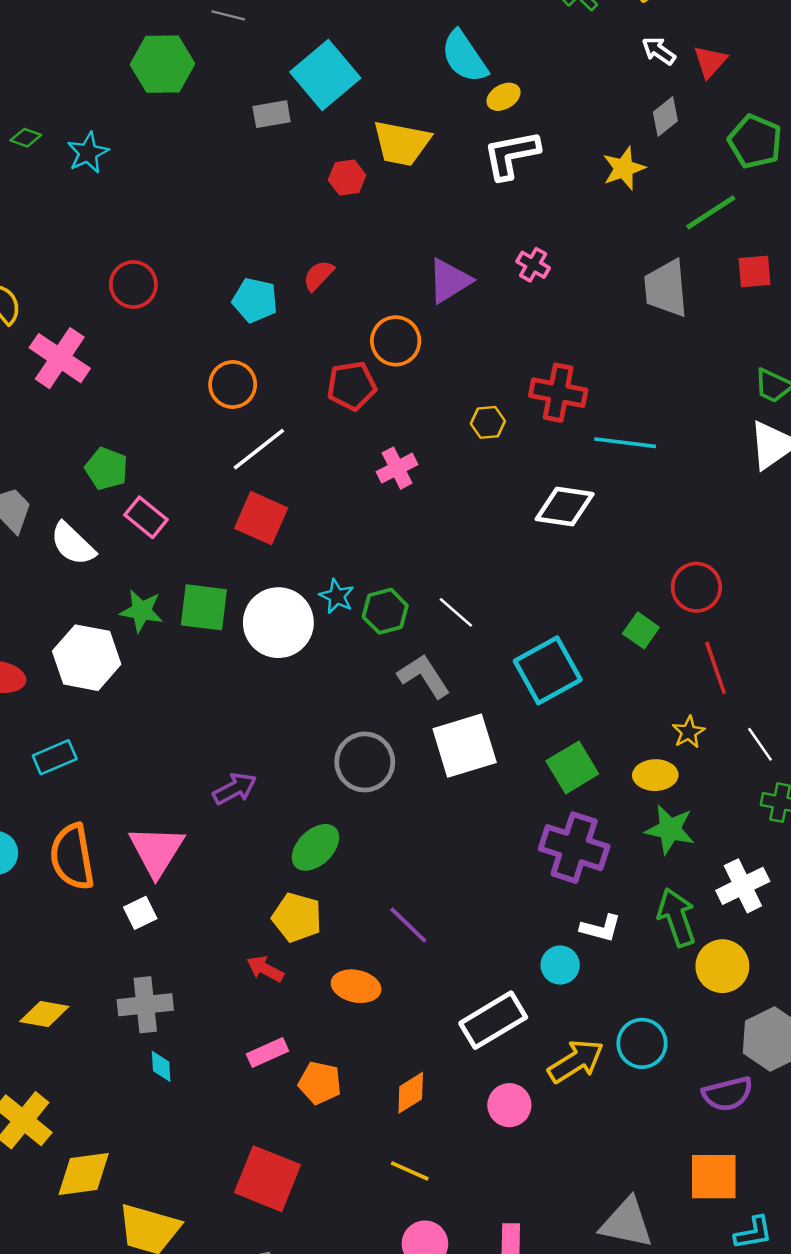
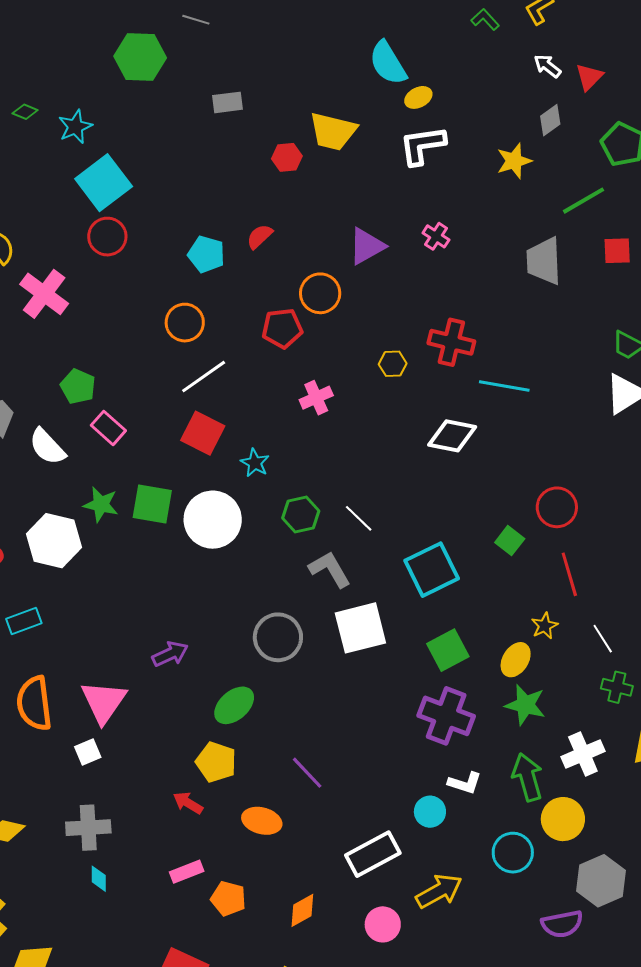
cyan square: (325, 75) -> (104, 183), moved
cyan star: (337, 596) -> (255, 463), moved
yellow ellipse: (655, 775) -> (516, 660), turned -60
cyan circle: (642, 1043) -> (513, 853), moved

